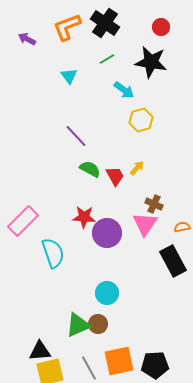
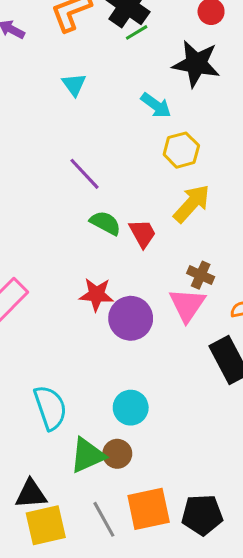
green line: (107, 59) -> (137, 32), moved
yellow arrow: (137, 168) -> (192, 204), moved, size x1.8
cyan semicircle: (53, 253) -> (50, 408), moved

